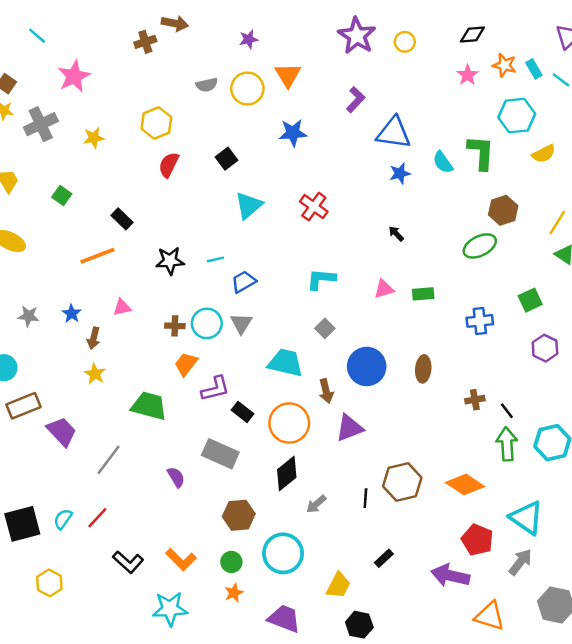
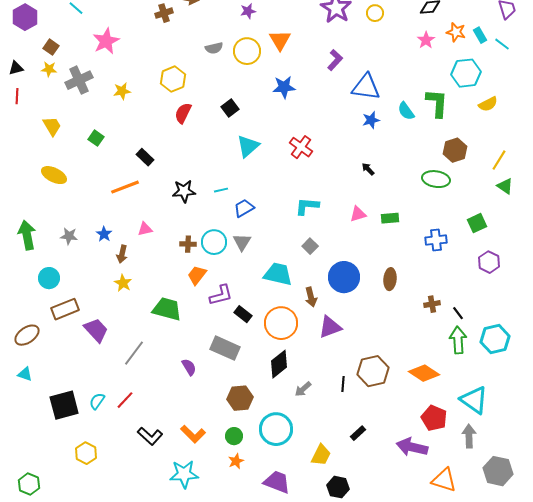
green ellipse: (480, 246) -> (436, 179), turned 36
gray arrow: (520, 562) -> (469, 436), turned -40

